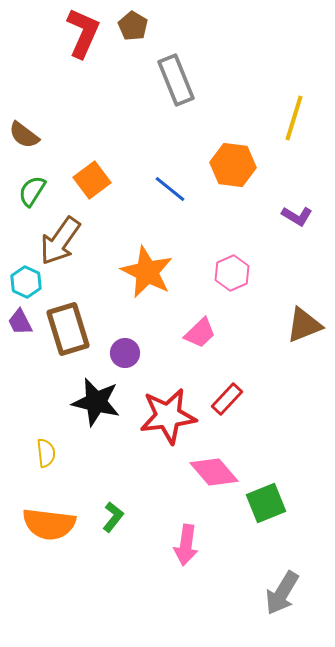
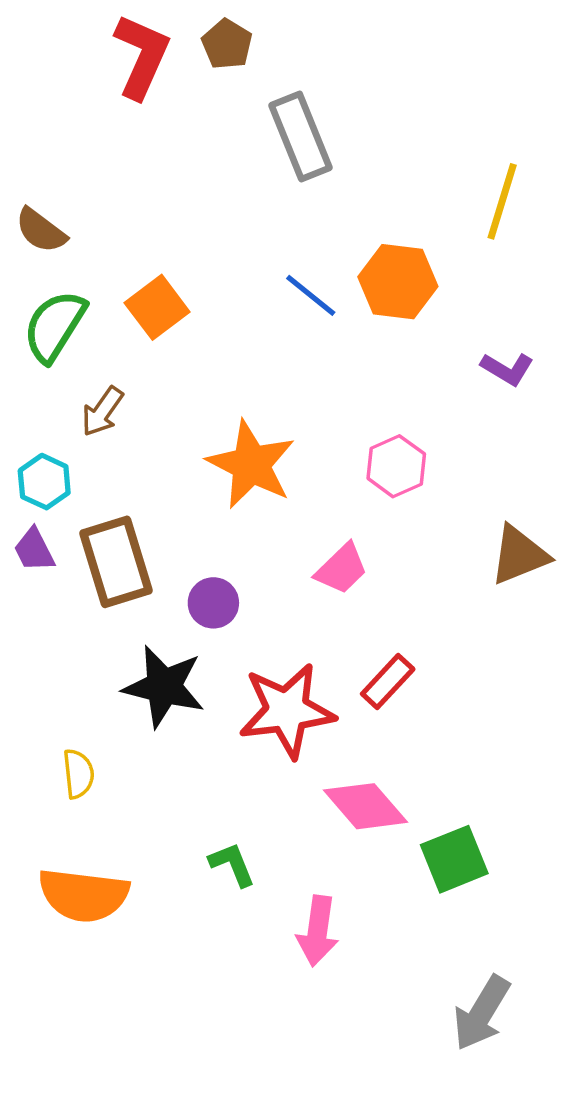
blue line: (170, 189) -> (311, 295), moved
green semicircle: (32, 191) -> (54, 326), size x1.4
brown arrow: (60, 241) -> (102, 412), size x0.6
green L-shape: (113, 517) -> (232, 864), moved, turned -60

